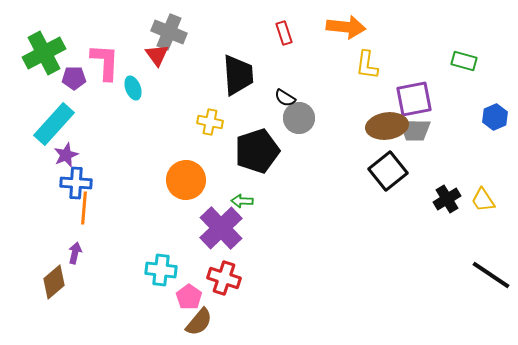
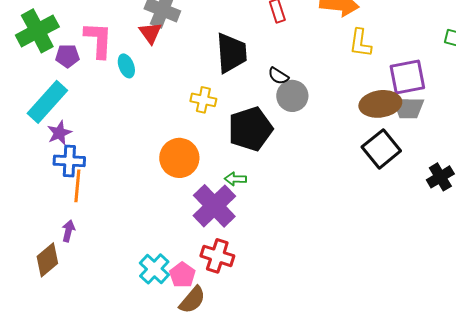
cyan cross: (161, 270) -> (154, 269), moved, turned 36

